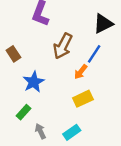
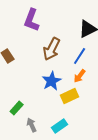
orange arrow: (81, 72) -> (80, 76), moved
blue star: (34, 82) -> (52, 81), moved

